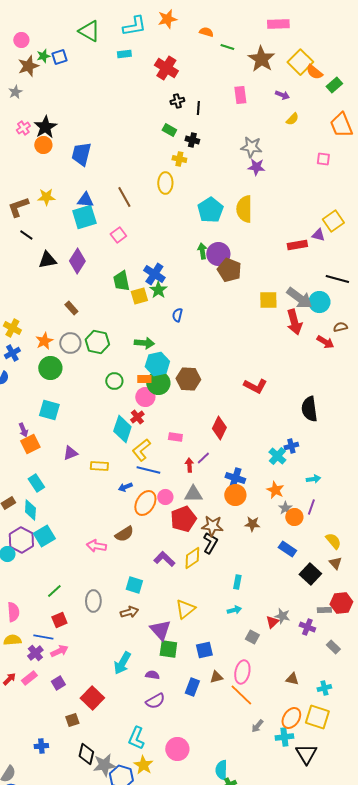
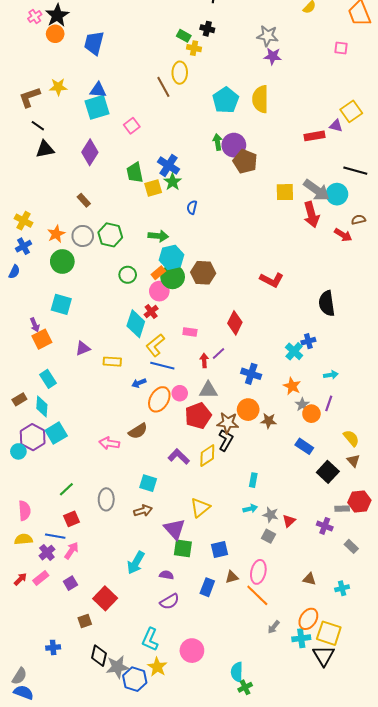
green rectangle: (169, 130) -> (184, 36), moved
brown line: (124, 197) -> (163, 87), moved
black triangle: (47, 260) -> (45, 149), moved
orange rectangle: (144, 379) -> (158, 273), turned -40
orange circle: (235, 495) -> (248, 410), moved
gray star: (282, 616) -> (271, 515), moved
pink arrow: (59, 651) -> (71, 550), turned -30
yellow square: (317, 717) -> (329, 633), moved

